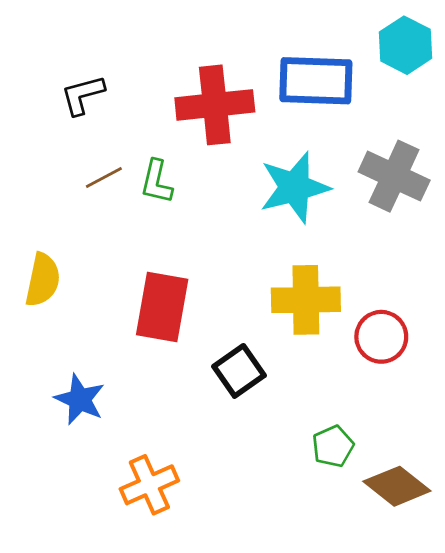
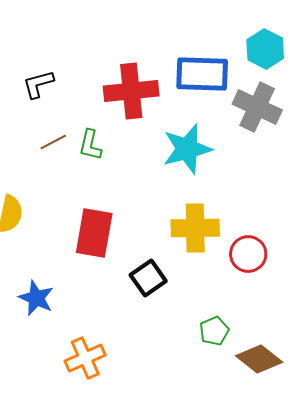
gray cross: (394, 176) -> (257, 107), moved

